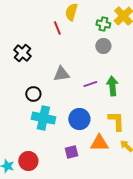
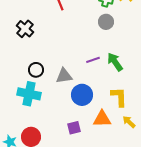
gray triangle: (61, 74) -> (64, 76), moved
green arrow: (112, 86) -> (115, 62), turned -30
cyan cross: (43, 118) -> (29, 94), moved

